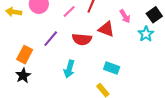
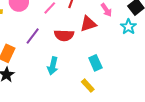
red triangle: (106, 29) -> (88, 24), turned -36
cyan rectangle: (112, 68) -> (95, 63), turned 49

